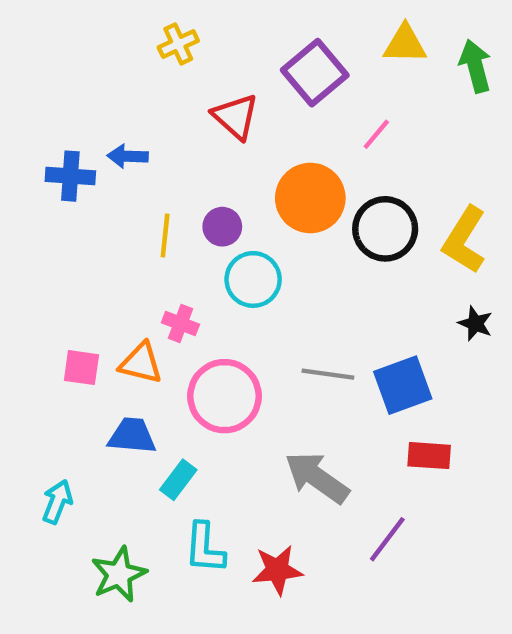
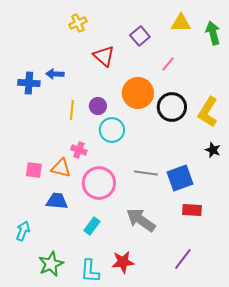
purple square: (315, 73) -> (140, 36), size x0.7
cyan rectangle: (178, 480) -> (92, 226), moved
purple line: (387, 539) -> (183, 259), moved
cyan L-shape: (205, 548) -> (90, 271), moved

